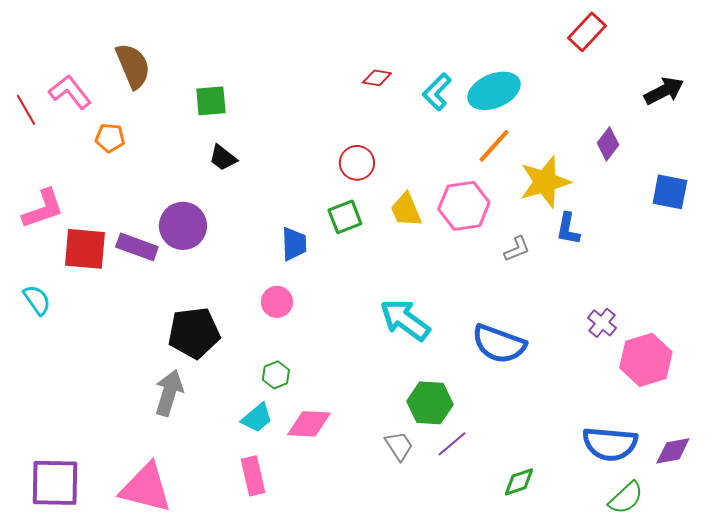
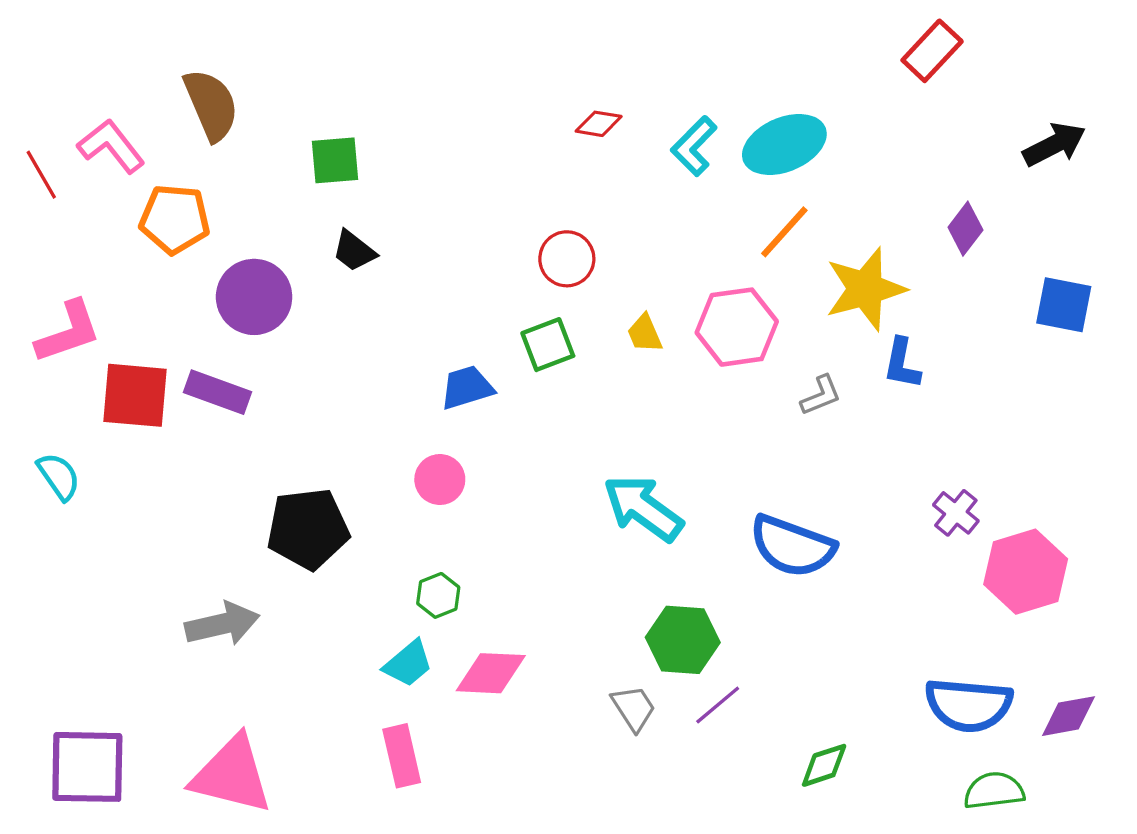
orange pentagon: (110, 138) -> (175, 219), size x1.5
yellow trapezoid: (406, 210) -> (645, 333), size x0.7
purple circle: (183, 226) -> (254, 297), moved
blue trapezoid: (294, 244) -> (467, 387), turned -105
gray arrow: (169, 393) -> (222, 624), moved, turned 60
green semicircle: (626, 498) -> (994, 791), turned -144

